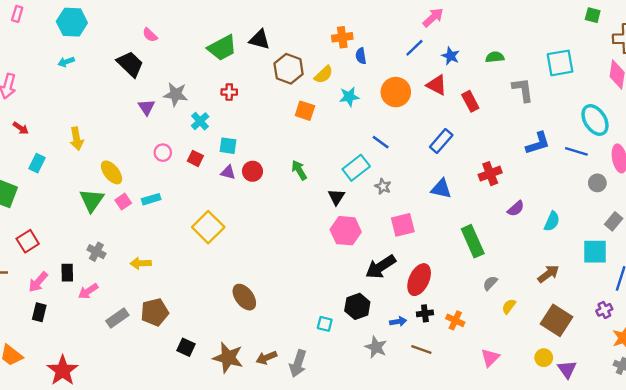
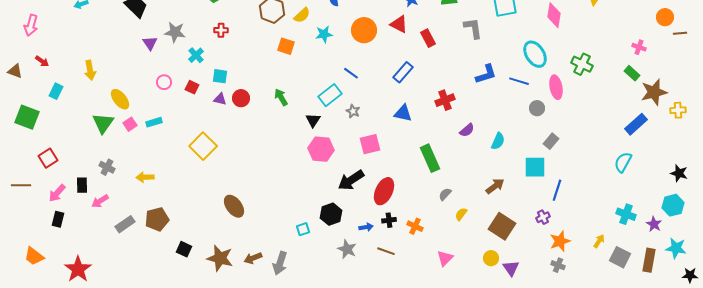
cyan square: (325, 324) -> (303, 229), turned -32

